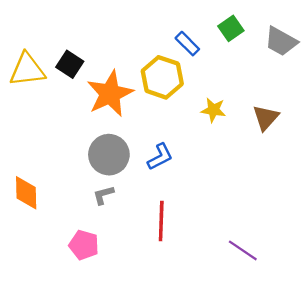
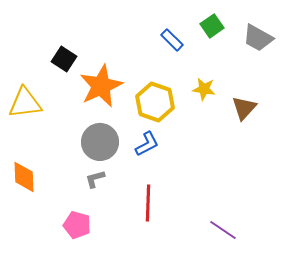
yellow triangle: (27, 70) -> (25, 103), moved
yellow hexagon: (162, 77) -> (155, 102), moved
yellow star: (213, 110) -> (204, 89), moved

